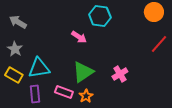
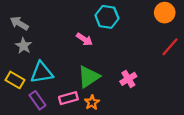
gray star: (15, 49) -> (24, 46), moved
pink rectangle: (64, 92) -> (68, 98), turned -36
purple rectangle: (35, 94) -> (37, 100), turned -30

